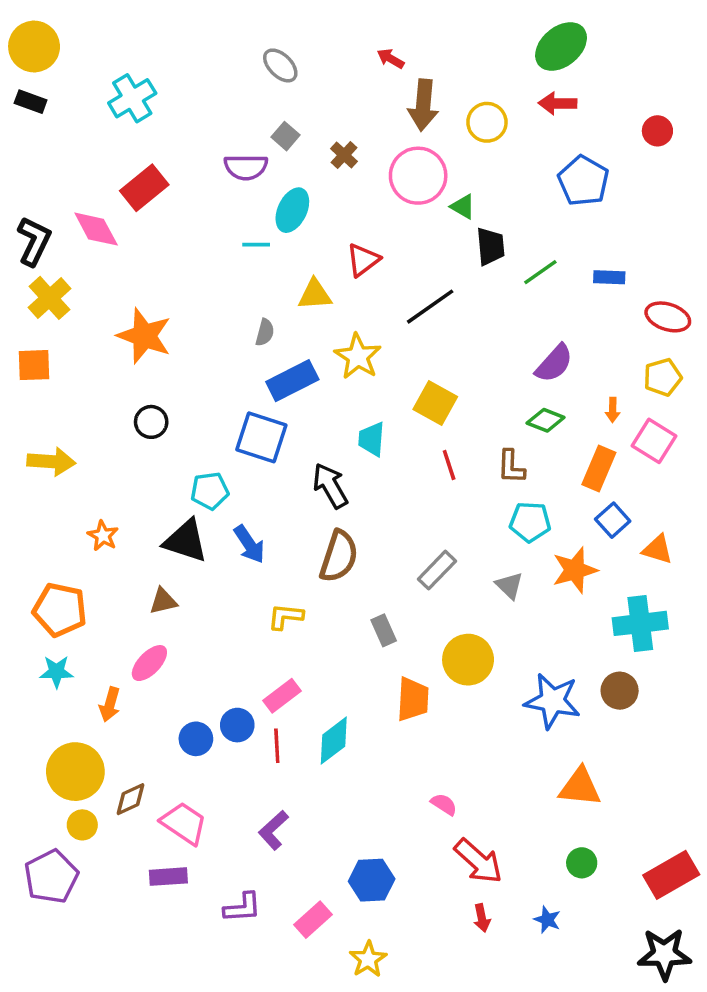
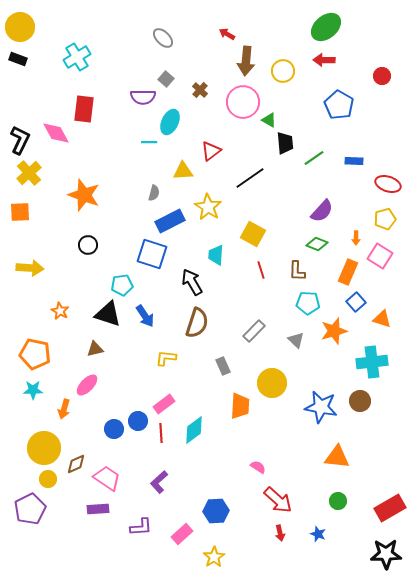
red rectangle: (144, 188) -> (84, 109), turned -44

